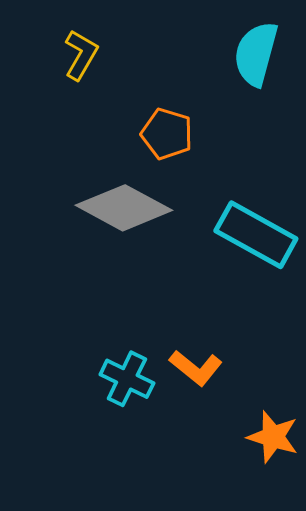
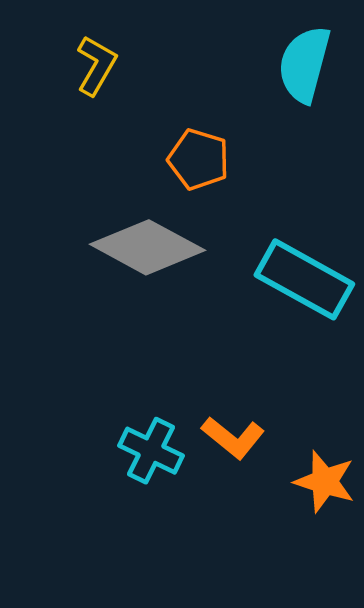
orange star: (273, 437) -> (325, 482), moved

